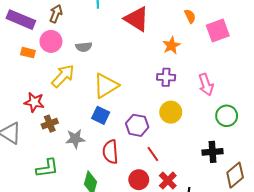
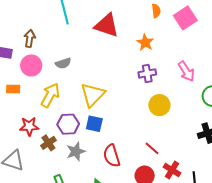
orange semicircle: (190, 16) -> (156, 11), turned 32
orange rectangle: (28, 53) -> (13, 89), moved
purple hexagon: (137, 125) -> (68, 124), moved

